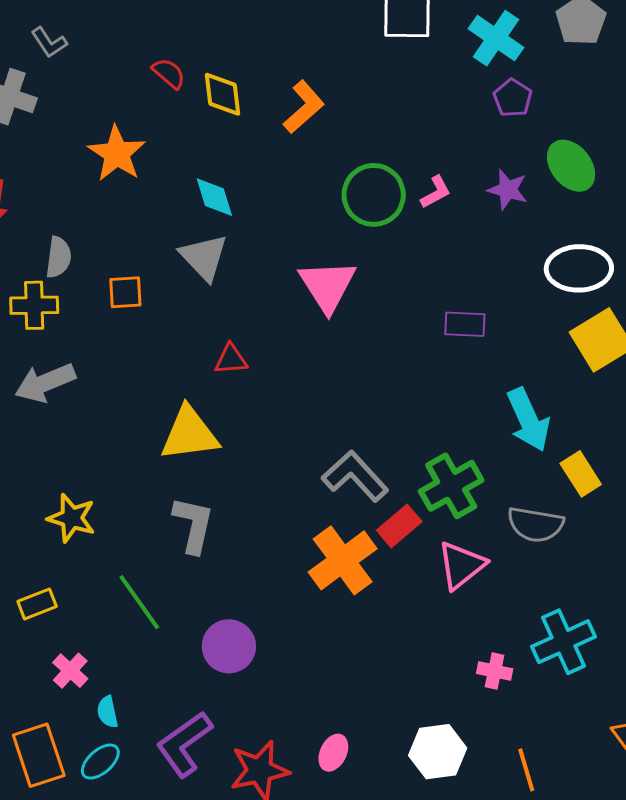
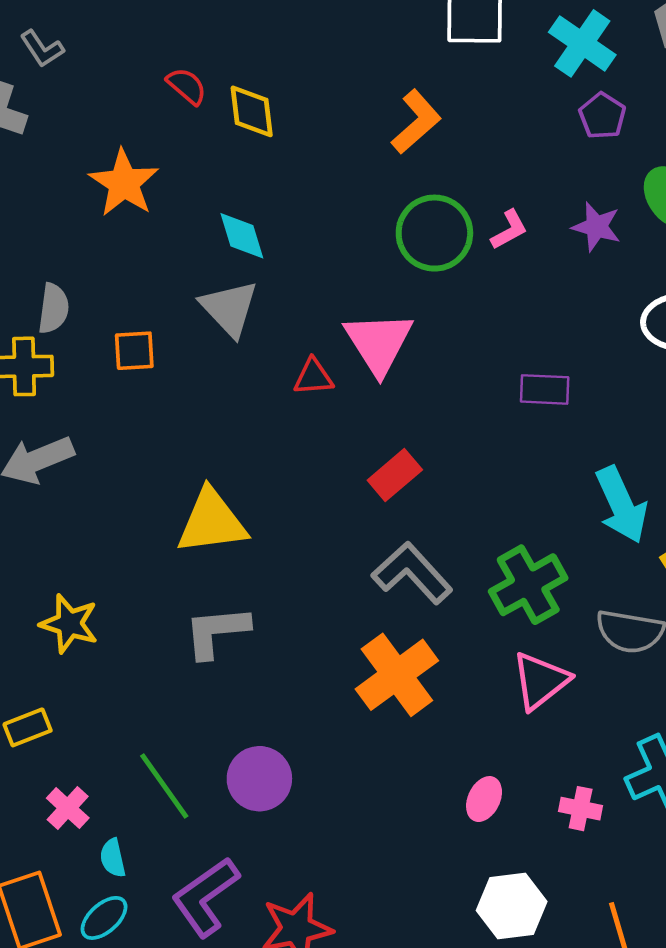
orange L-shape: (304, 107) -> (416, 122), moved
red triangle: (231, 359) -> (313, 377), moved
gray L-shape: (193, 525) -> (217, 632), turned -108
red rectangle: (399, 526) -> (395, 475), moved
green line: (139, 602) -> (164, 786), moved
pink ellipse: (333, 753) -> (484, 799), moved

